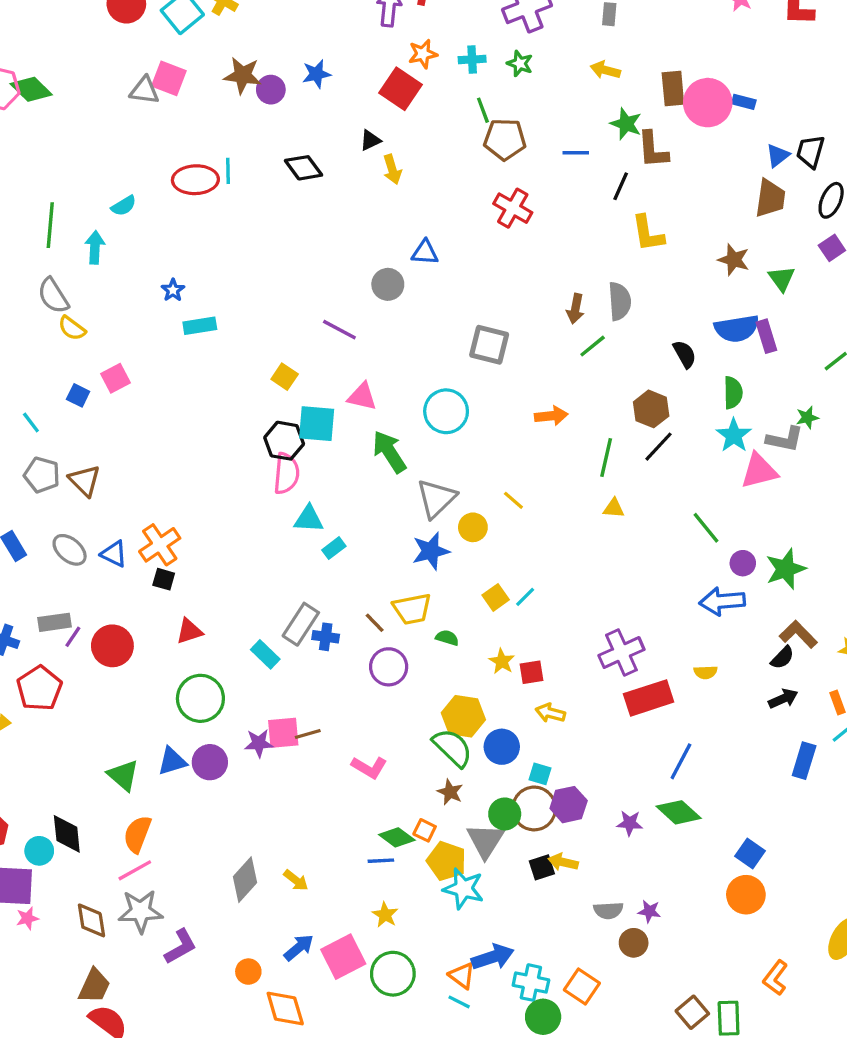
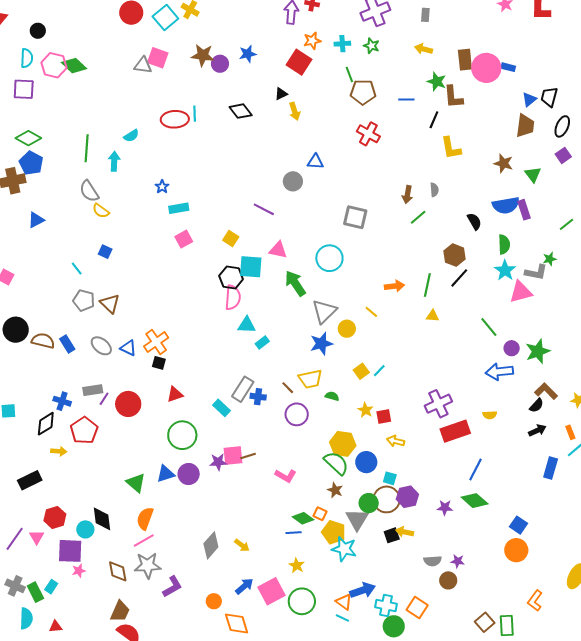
gray semicircle: (620, 301) -> (434, 190), size x0.6
pink square: (115, 378) -> (184, 239), moved
orange arrow: (551, 416) -> (394, 286), moved

